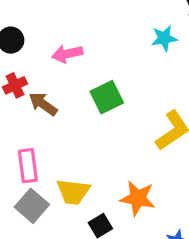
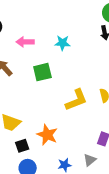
cyan star: (164, 38) -> (62, 43), moved

